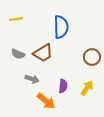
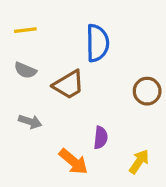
gray semicircle: (18, 54) -> (25, 70), moved
gray arrow: (32, 79) -> (30, 122), moved
yellow arrow: (87, 88) -> (139, 162), moved

